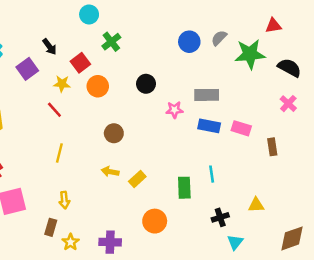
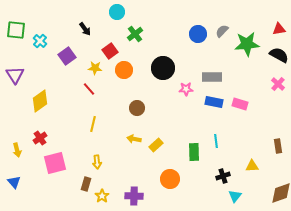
red triangle: (273, 26) -> (279, 29), moved
black arrow: (49, 47) -> (85, 29), moved
black circle: (146, 84) -> (163, 68), size x1.5
brown rectangle: (272, 147) -> (278, 146), moved

